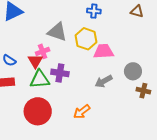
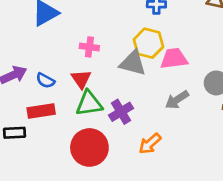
gray triangle: (57, 32) -> (133, 63), moved
pink cross: (43, 51) -> (89, 47), moved, turned 32
purple cross: (60, 73) -> (121, 112), moved, turned -36

